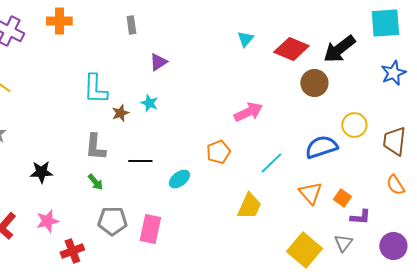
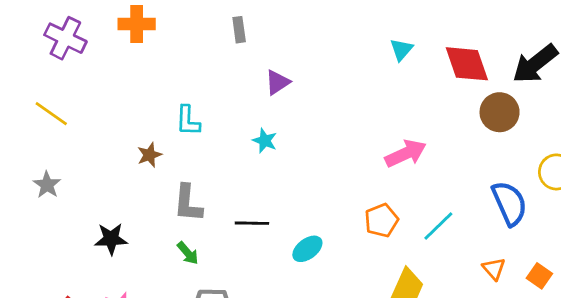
red diamond: (291, 49) -> (467, 64), turned 48
cyan L-shape: (95, 89) -> (188, 121), size x0.7
brown star: (120, 113) -> (149, 155), moved
blue semicircle: (321, 147) -> (510, 203), turned 84
orange pentagon: (218, 152) -> (381, 220), moved
orange triangle: (310, 193) -> (494, 269), size x0.7

